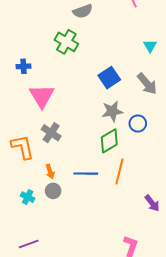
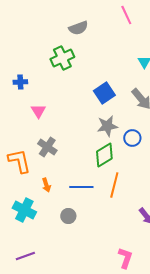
green cross: (66, 42) -> (62, 58), turned 35
pink triangle: (42, 96) -> (38, 111), size x0.6
gray circle: (53, 191) -> (68, 216), moved
cyan cross: (28, 197) -> (24, 210), size x1.6

